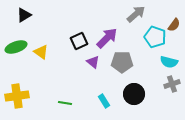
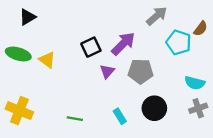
green ellipse: (16, 47) -> (18, 54), turned 35
purple triangle: (93, 62) -> (107, 71), turned 32
cyan semicircle: (169, 62) -> (195, 83), moved
gray cross: (172, 84) -> (198, 108), moved
yellow cross: (17, 96) -> (19, 111), turned 30

